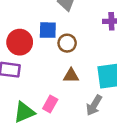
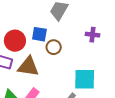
brown triangle: (71, 76) -> (28, 67), moved, size x1.6

